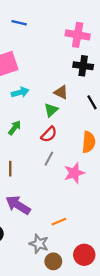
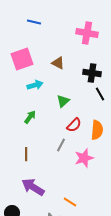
black cross: (83, 66) -> (92, 73), moved
brown triangle: (61, 92) -> (58, 63), moved
red semicircle: (49, 134) -> (74, 125), moved
orange line: (59, 222) -> (70, 202), turned 56

